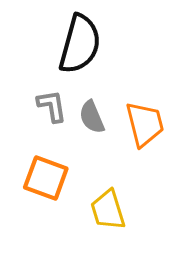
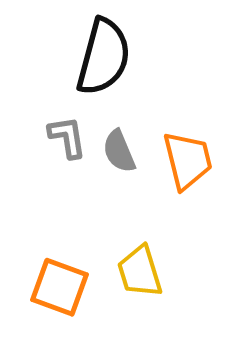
orange square: (46, 178) -> (60, 287), moved

